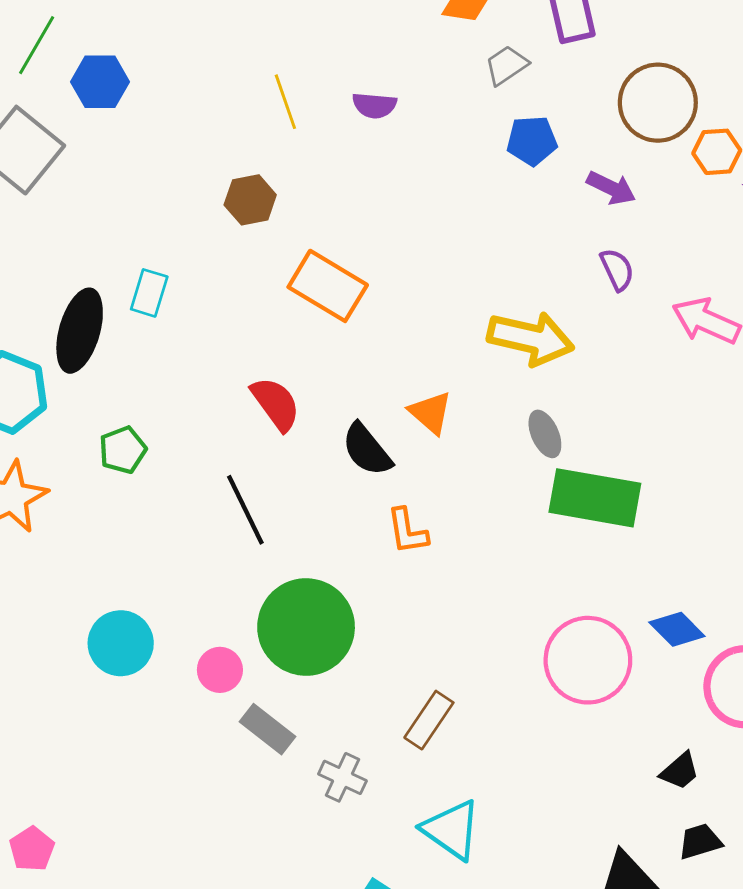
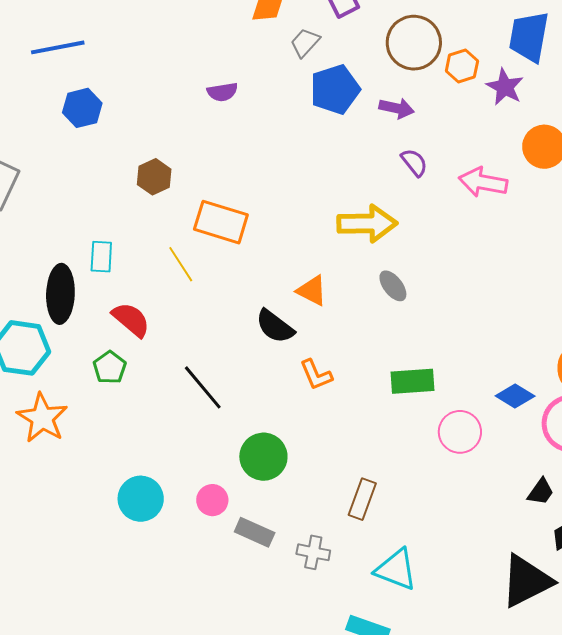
blue hexagon: (100, 82) -> (82, 108), moved
yellow line: (285, 102) -> (181, 264), moved
blue pentagon: (532, 141) -> (335, 89), size x1.4
red semicircle: (276, 404) -> (131, 320), moved
green rectangle: (595, 498) -> (412, 381), moved, size x0.7
green circle: (306, 627) -> (263, 457), size x0.7
pink circle: (588, 660) -> (460, 432), size x0.7

